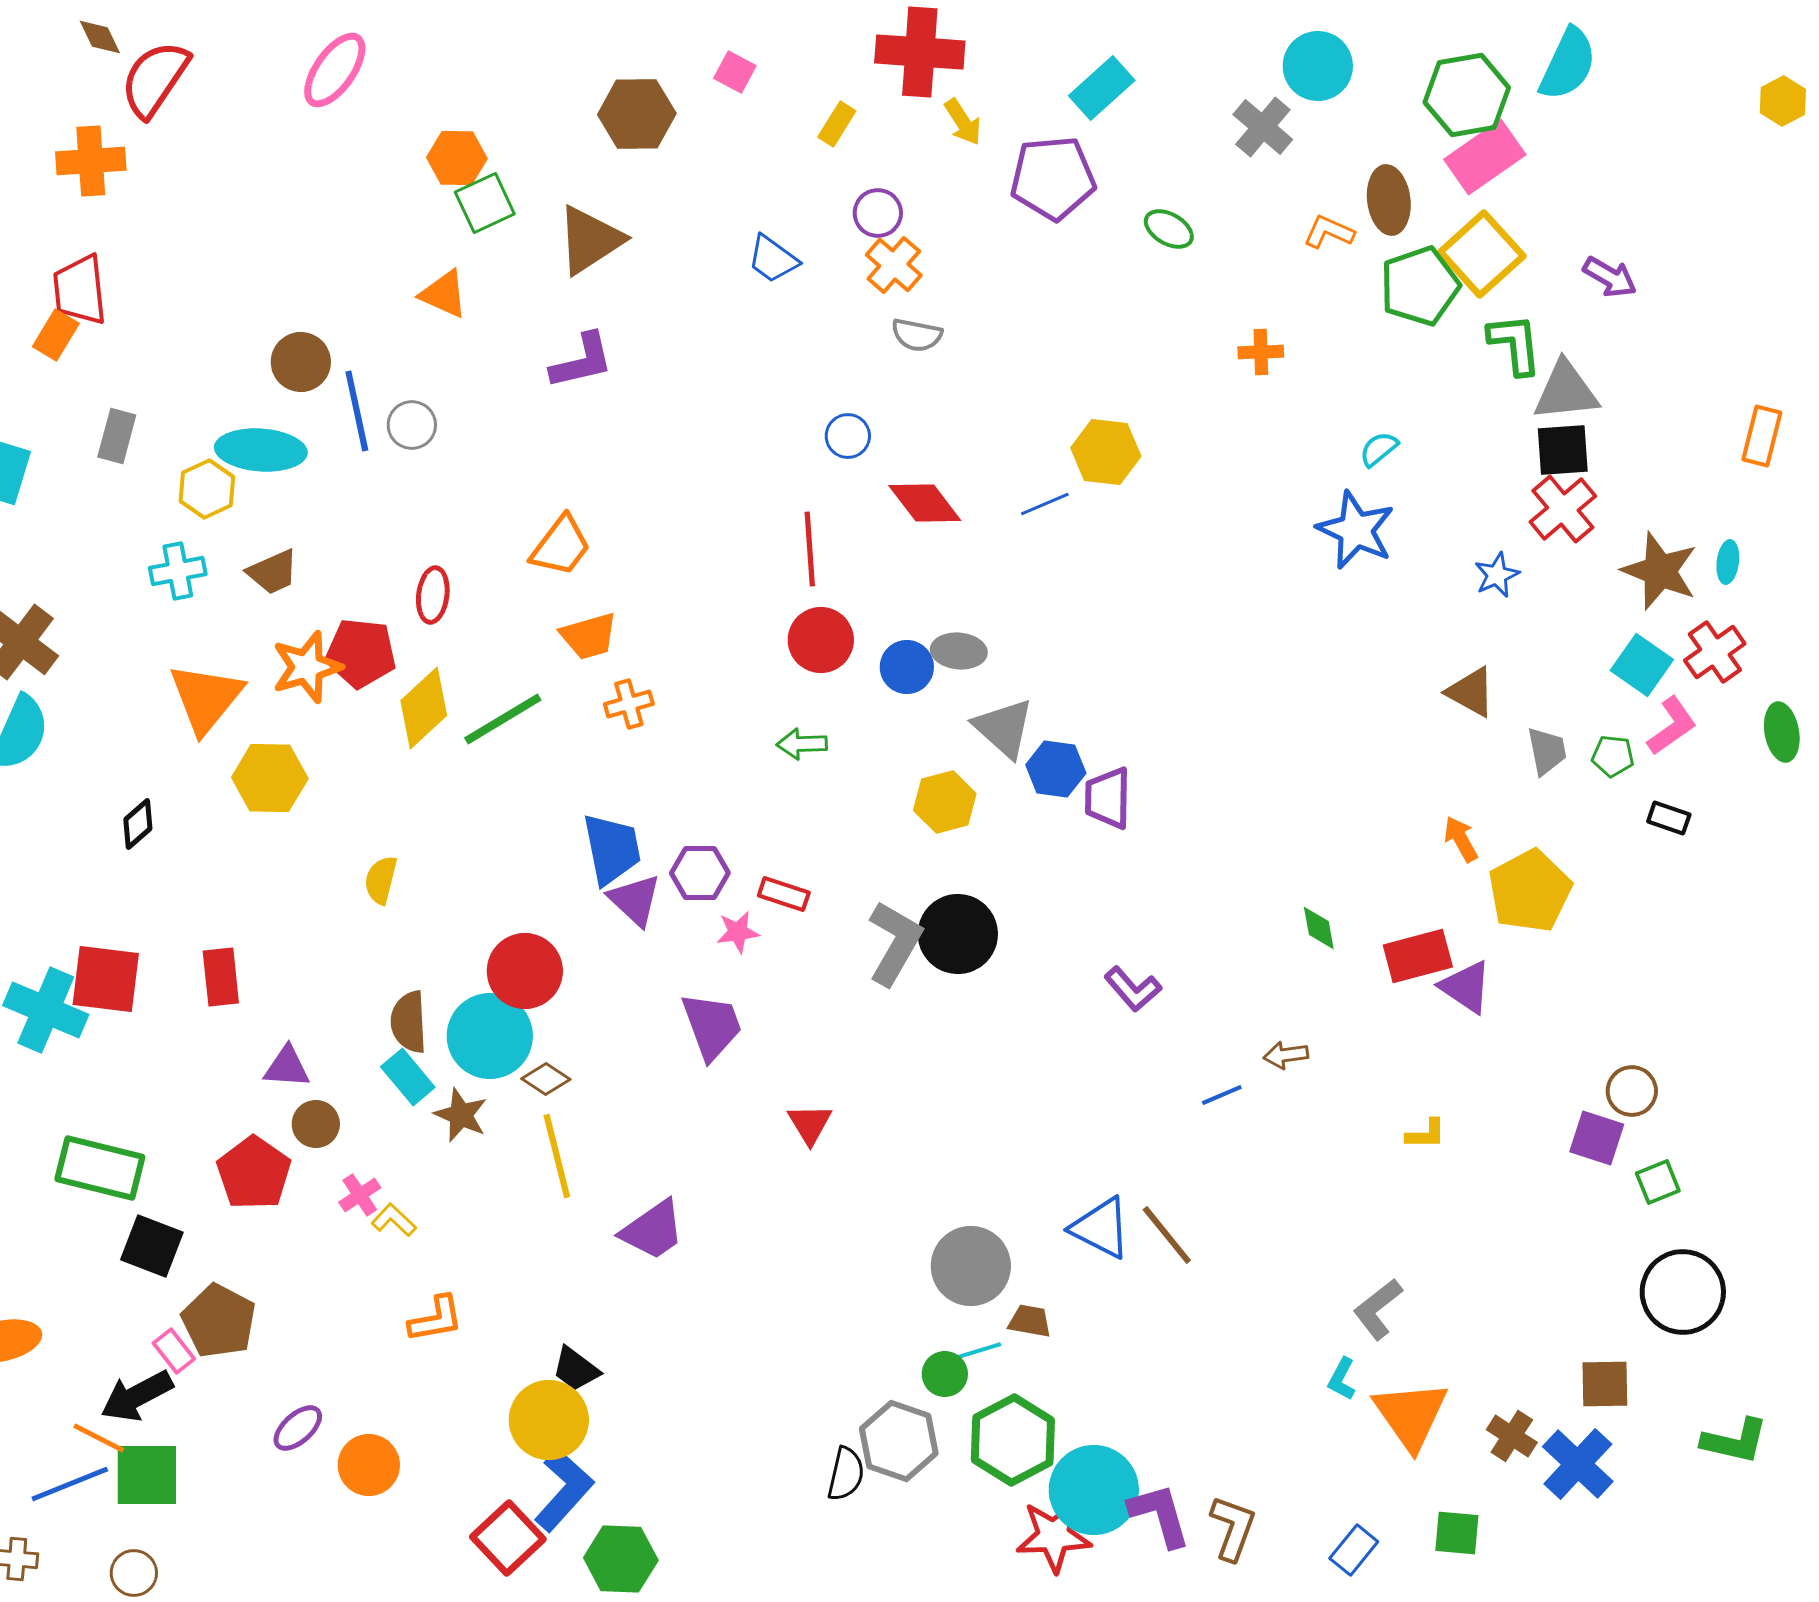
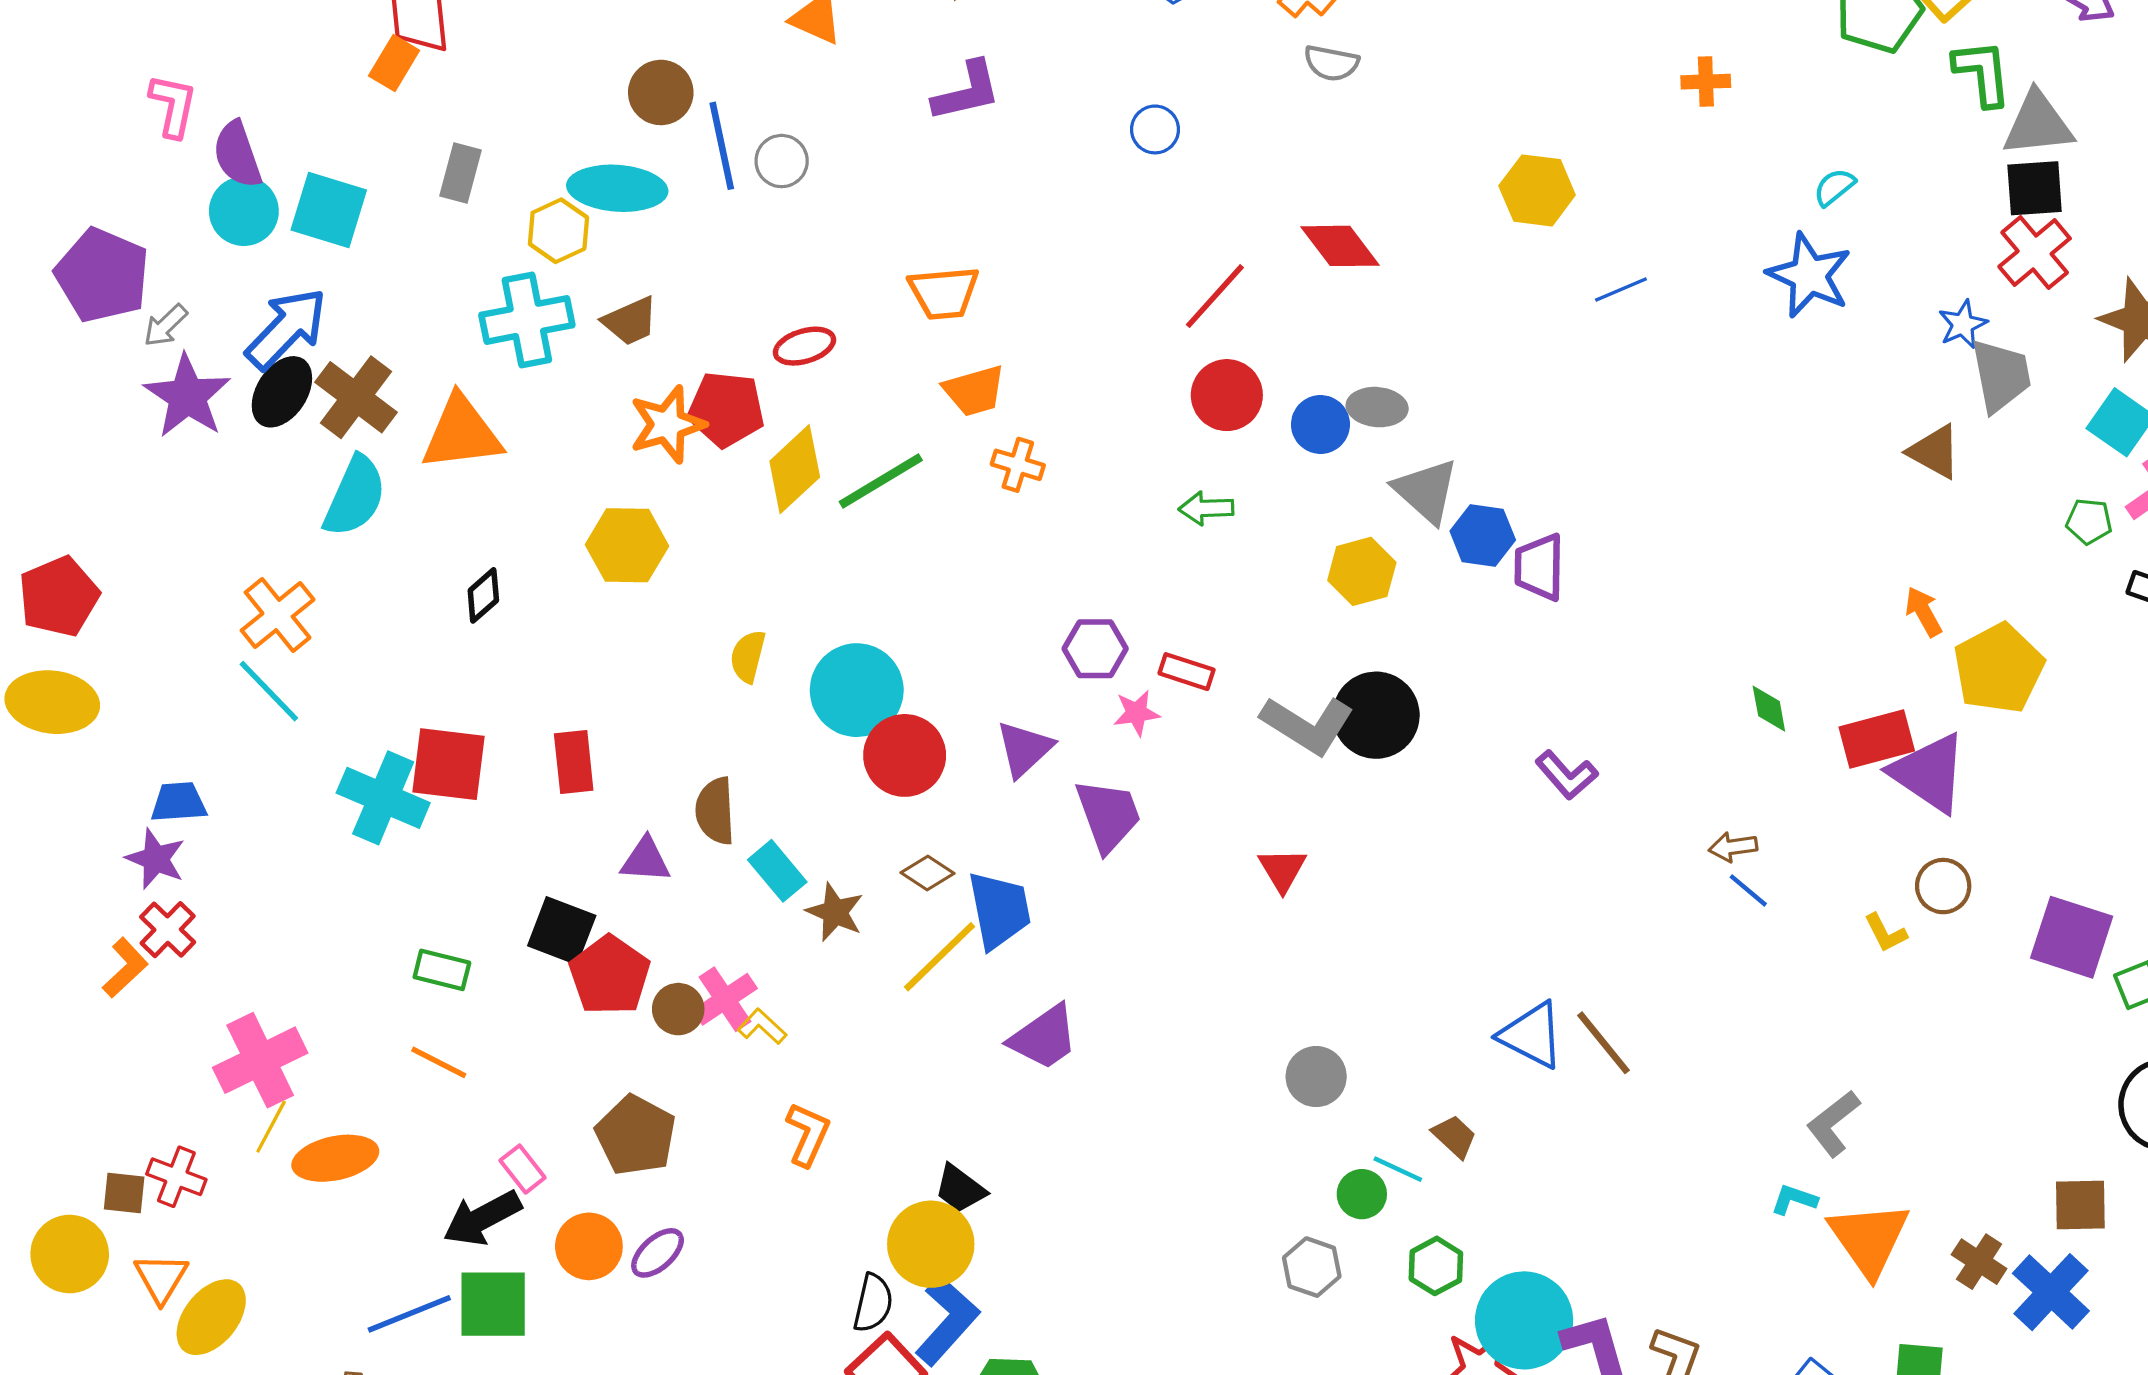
blue circle: (848, 436) -> (1155, 129), moved
blue line: (1045, 504) -> (1621, 289), moved
orange trapezoid: (561, 546) -> (944, 293), turned 48
red line: (810, 549) -> (1215, 296), turned 46
cyan cross: (178, 571) -> (527, 320), size x1.5
red ellipse: (433, 595) -> (804, 346), turned 66
orange triangle: (206, 698) -> (462, 433), moved, turned 44
orange cross: (629, 704) -> (1018, 465), turned 33
gray trapezoid: (1547, 751) -> (2001, 375), moved, size x1.4
blue trapezoid: (612, 849) -> (999, 910), moved
purple triangle: (635, 900) -> (1024, 749), moved, turned 34
gray L-shape: (895, 943) -> (1307, 725), turned 92
purple triangle: (1466, 987) -> (1929, 773), size x1.4
brown semicircle: (409, 1022) -> (715, 811), moved
cyan circle: (490, 1036) -> (857, 690), moved
brown circle: (1632, 1091) -> (1943, 886), moved
blue line: (1222, 1095) -> (1748, 890), moved, turned 63
brown circle: (316, 1124) -> (678, 1009), moved
red triangle: (810, 1124) -> (1282, 870), moved
yellow L-shape: (1426, 1134) -> (1885, 933), turned 63
purple square: (1597, 1138) -> (2072, 937), size x1.4
yellow line: (557, 1156) -> (939, 957), turned 60
green rectangle: (100, 1168) -> (442, 970), size x0.6
pink cross: (360, 1195) -> (725, 999), size x1.4
black square: (152, 1246) -> (562, 931), moved
gray circle: (971, 1266) -> (1316, 1077), moved, size x0.7
orange L-shape: (436, 1319) -> (808, 1134), turned -56
brown pentagon: (219, 1321) -> (636, 1135), moved
brown trapezoid: (1030, 1321) -> (1454, 1136), turned 33
cyan line: (978, 1351) -> (1398, 1169), turned 42
cyan L-shape: (1342, 1379) -> (1794, 1200), turned 81
orange line: (99, 1438) -> (439, 1062), moved
green hexagon: (1013, 1440) -> (1436, 1266), size x0.6
gray hexagon: (899, 1441) -> (1312, 1267), size x0.7
orange circle: (369, 1465) -> (589, 1246), moved
black semicircle: (846, 1474) -> (873, 1303), moved

